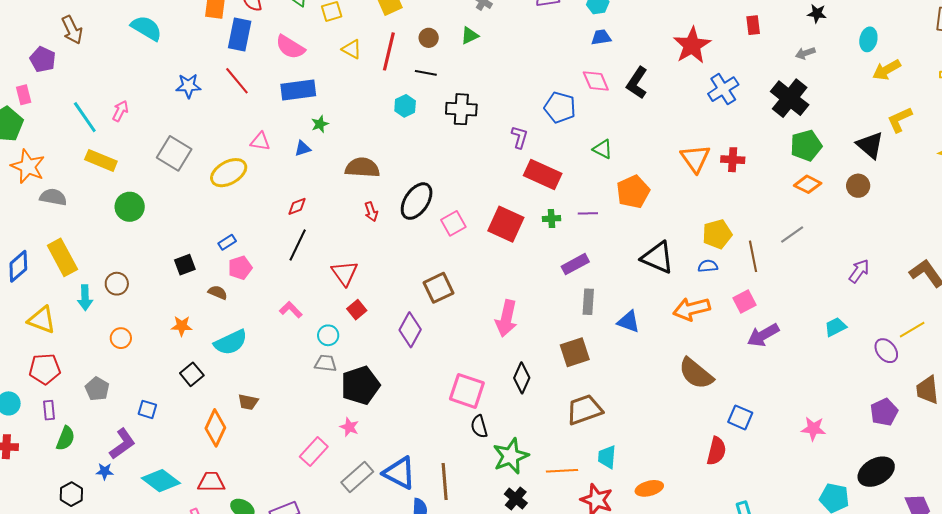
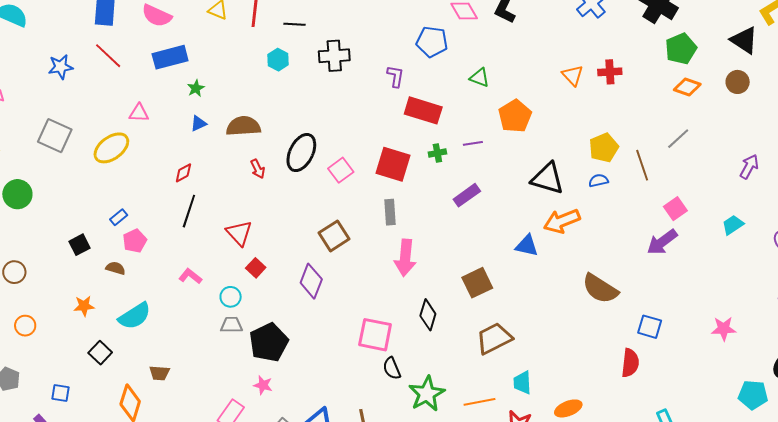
blue triangle: (303, 149) -> (198, 123), moved
orange triangle: (695, 158) -> (573, 75), size x0.7
gray rectangle: (588, 302) -> (390, 212), moved
pink square: (744, 302) -> (675, 209), moved
orange arrow: (691, 309) -> (562, 221), moved

